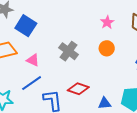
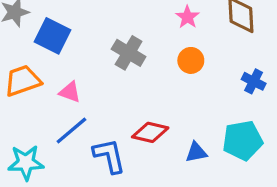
gray cross: (68, 51) -> (129, 53), moved

